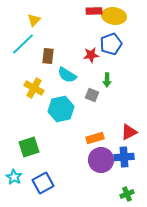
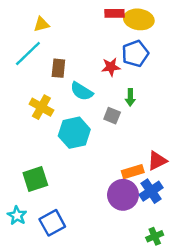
yellow triangle: (34, 20) -> (41, 24), turned 32
orange rectangle: (95, 138) -> (133, 172), moved
blue cross: (124, 157) -> (151, 191), turned -30

